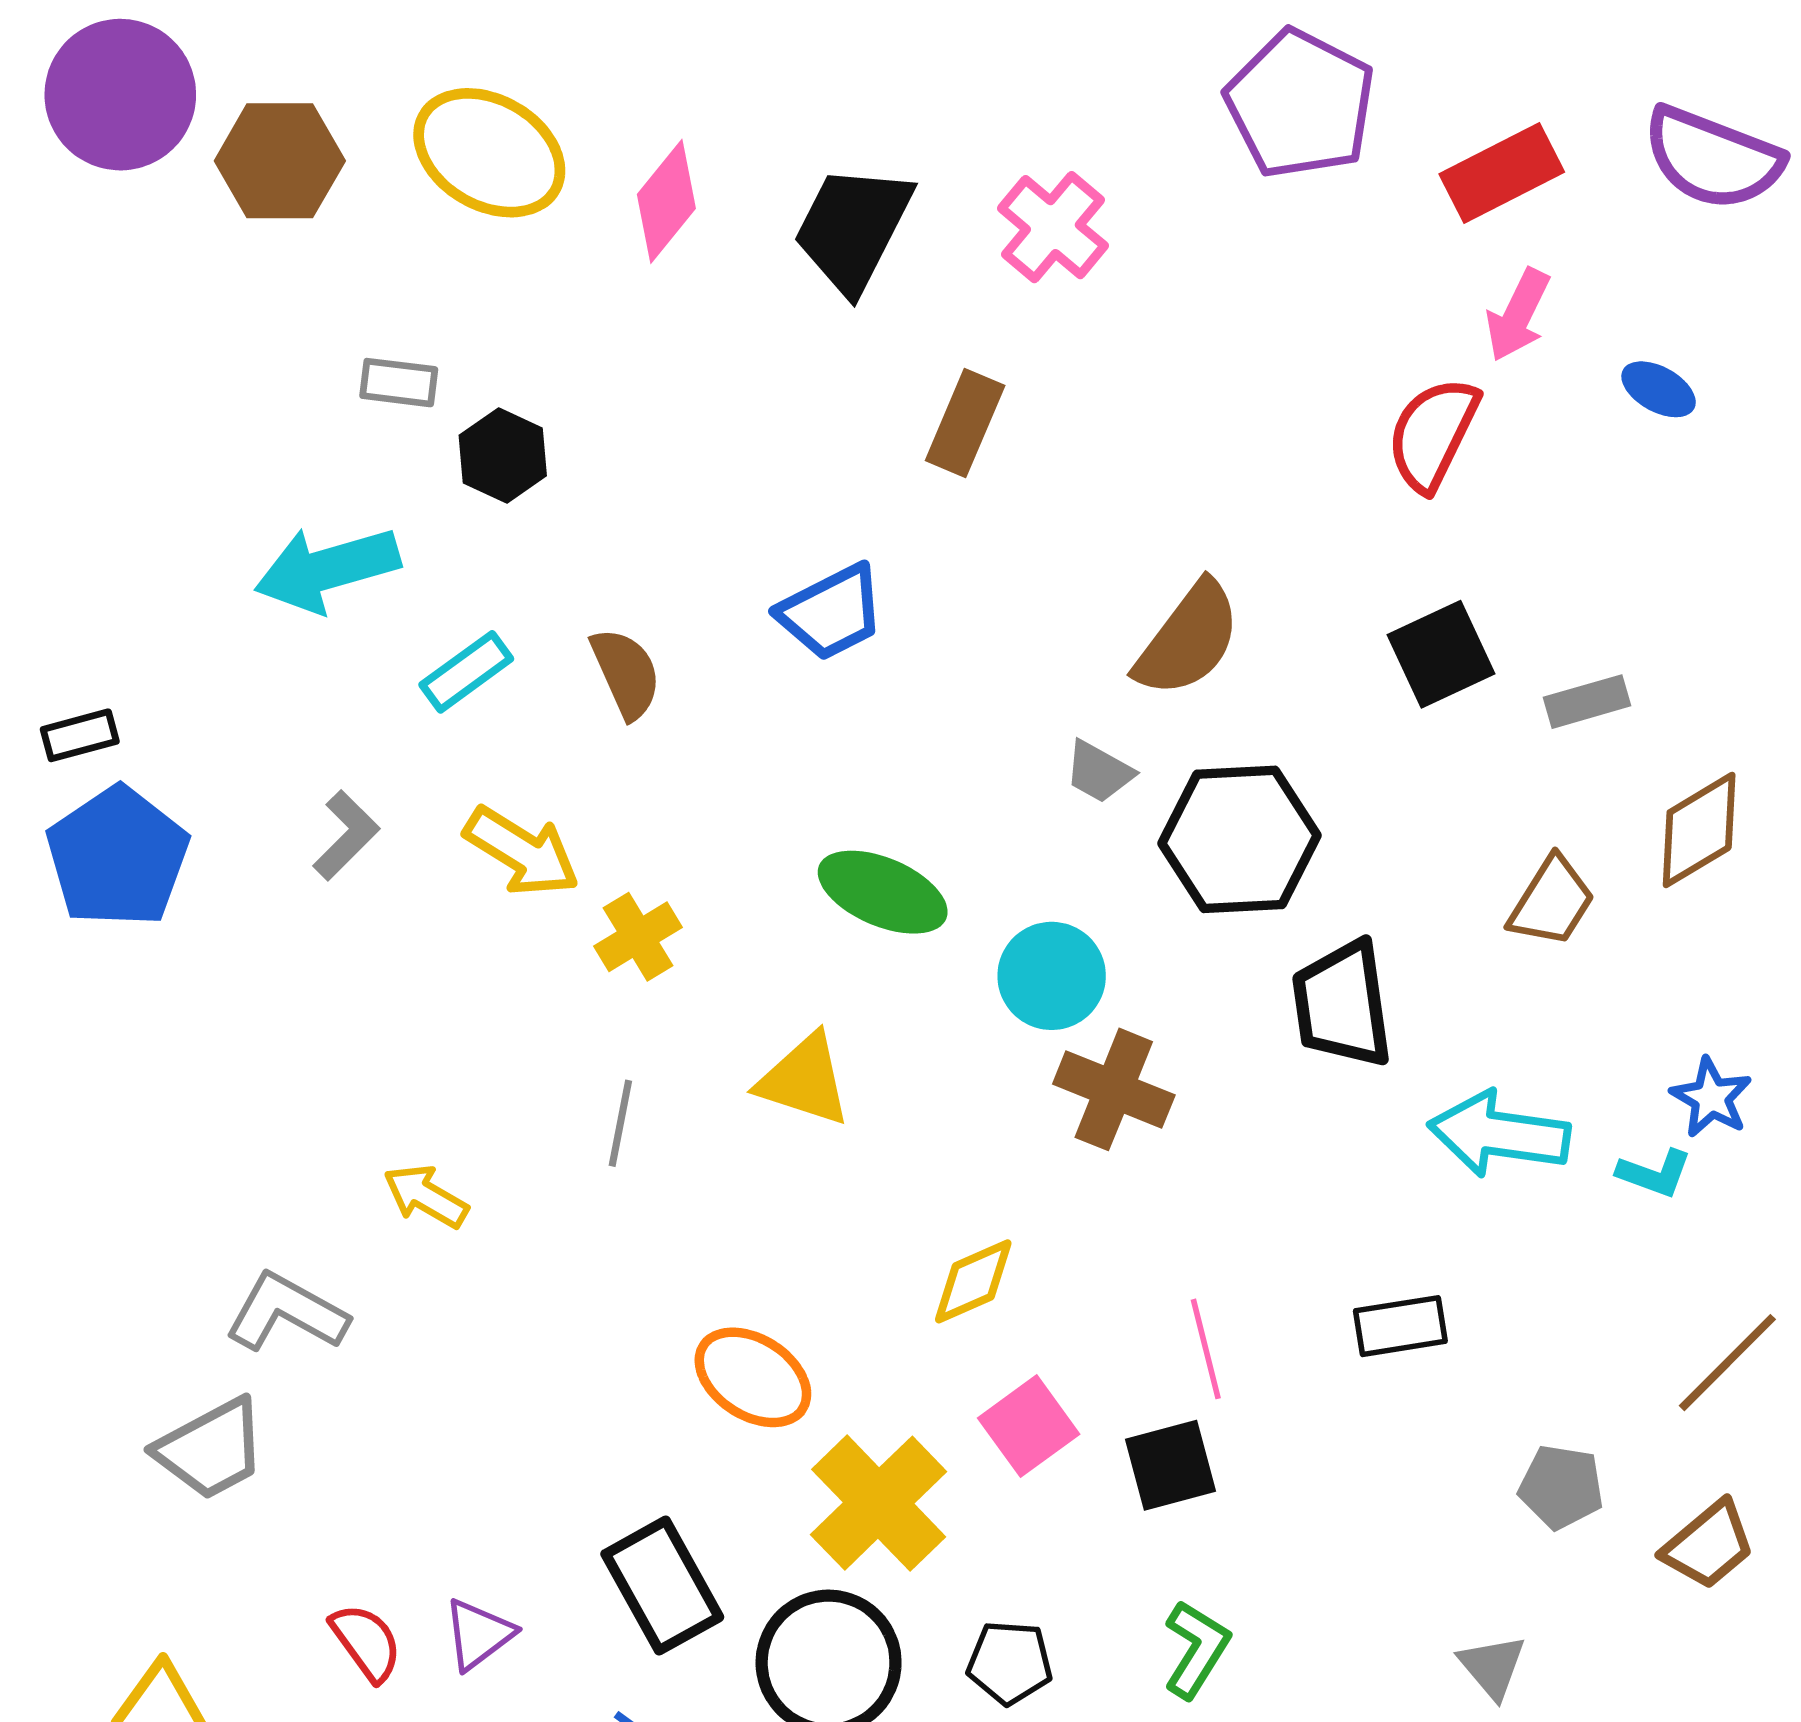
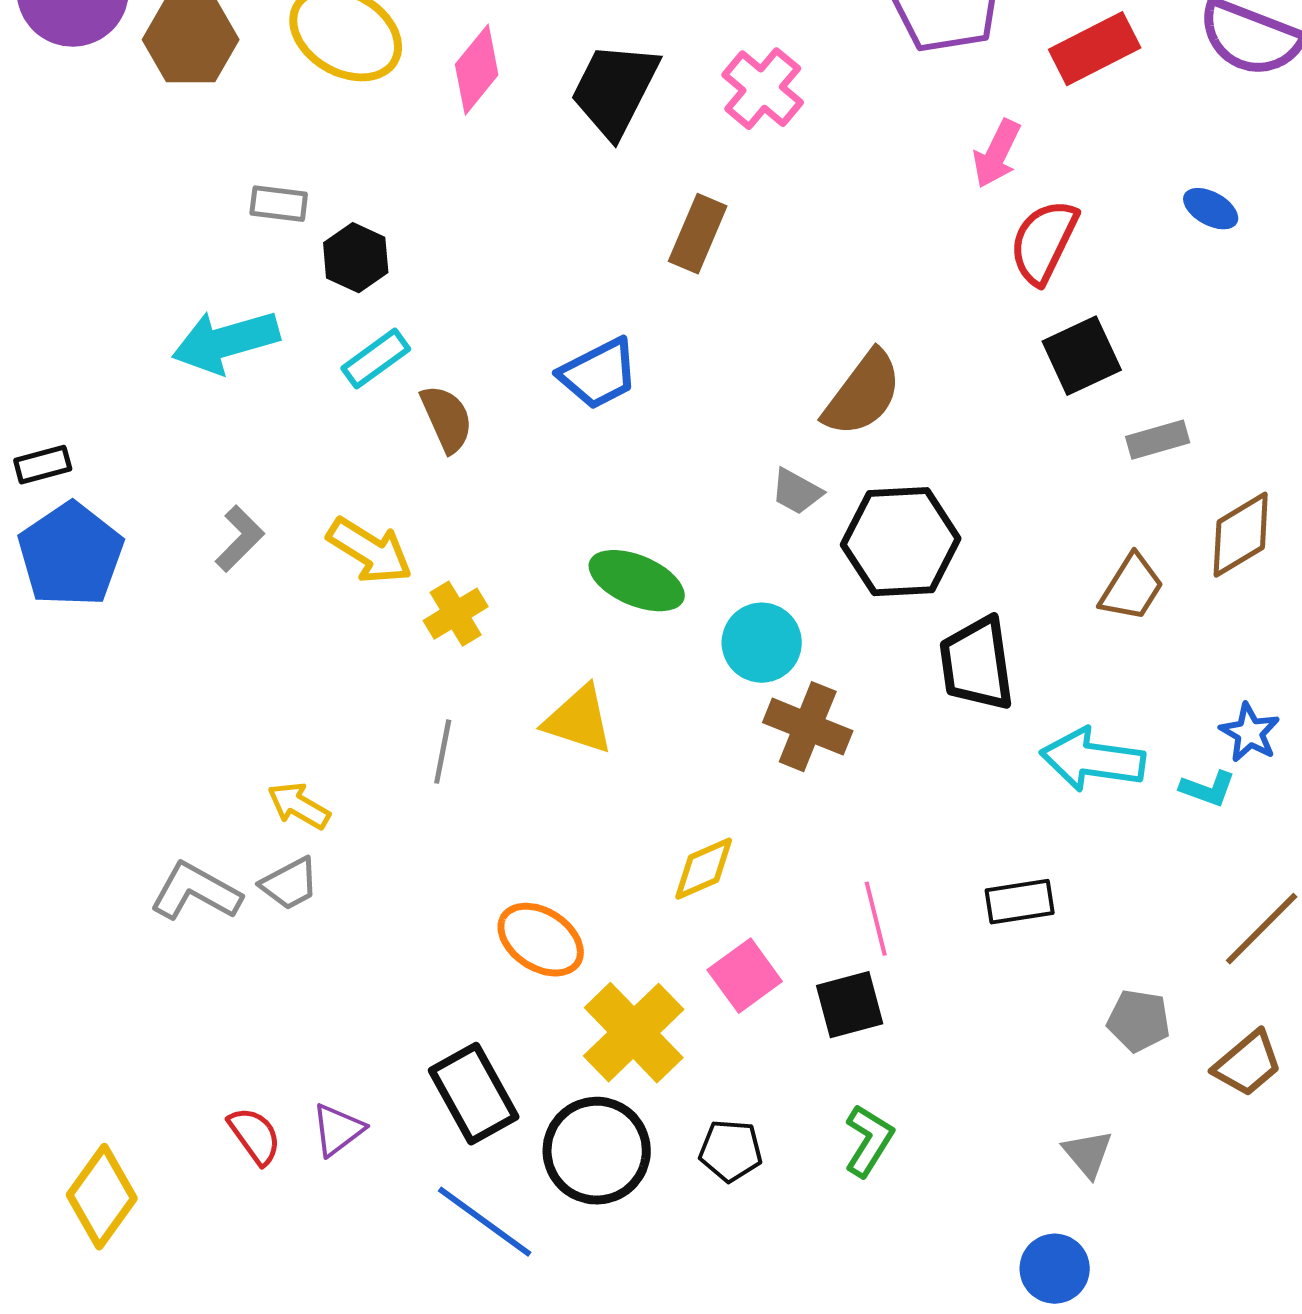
pink arrow: (1518, 315) -> (997, 154), moved
black square: (1441, 654) -> (1082, 356), moved
cyan rectangle: (466, 672) -> (376, 359), moved
gray trapezoid: (211, 1449) -> (290, 884), moved, size x0.7

